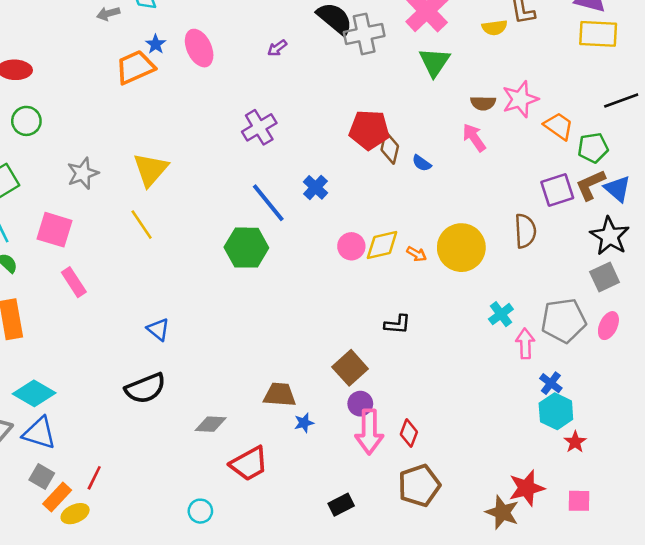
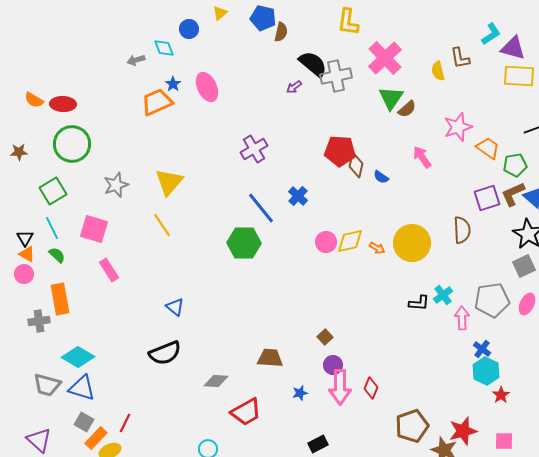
yellow semicircle: (495, 28) -> (438, 71), turned 84
purple arrow: (277, 48) -> (294, 87), moved
brown semicircle: (483, 103) -> (407, 109), moved, turned -42
green circle: (26, 121) -> (72, 144), size x1.6
black L-shape: (397, 324) -> (419, 303), moved
brown square: (350, 368) -> (325, 337), size x0.6
blue star: (304, 423) -> (300, 393), moved
brown pentagon: (419, 485) -> (412, 426), moved

